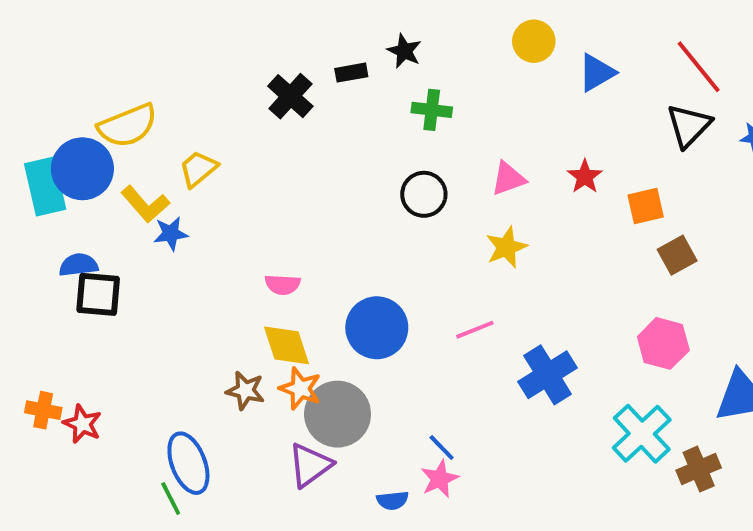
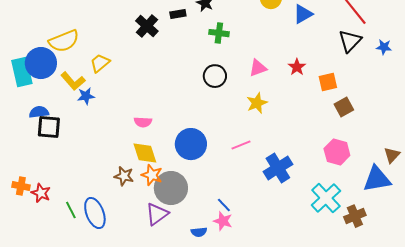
pink star: (440, 479) -> (223, 221), turned -30
green line: (171, 498) -> (71, 210), moved

